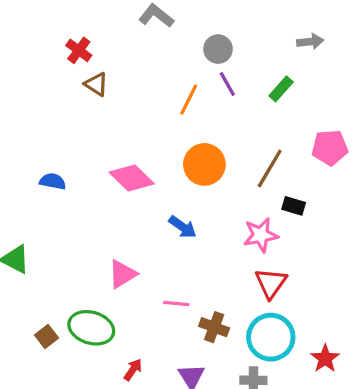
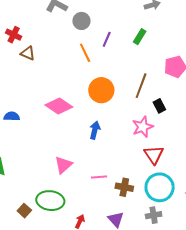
gray circle: (218, 49) -> (81, 21), moved
purple line: (227, 84) -> (107, 39), turned 63
orange line: (189, 100) -> (85, 53), turned -42
black rectangle: (294, 206) -> (159, 106), turned 56
blue arrow: (183, 227) -> (95, 130), turned -102

